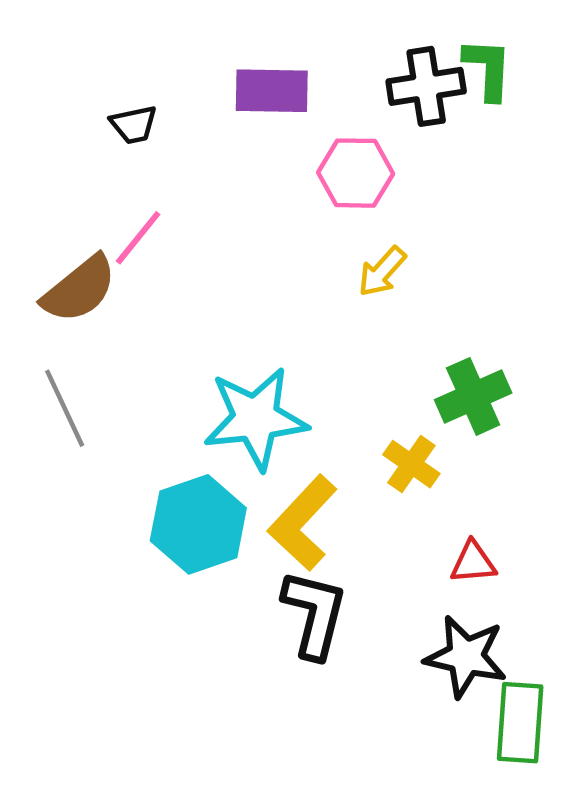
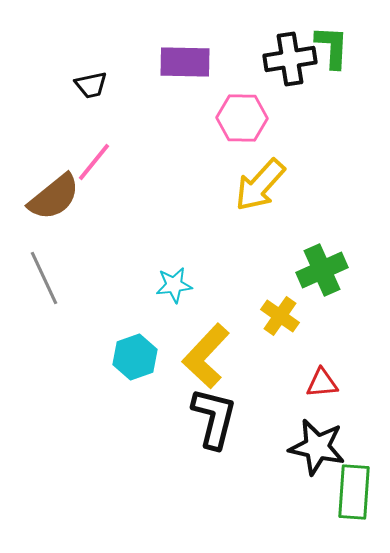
yellow arrow: (382, 272) -> (260, 185), size x1.5
cyan star: (256, 418) -> (174, 285), size x0.5
cyan hexagon: (198, 524) -> (135, 357), size x0.7

